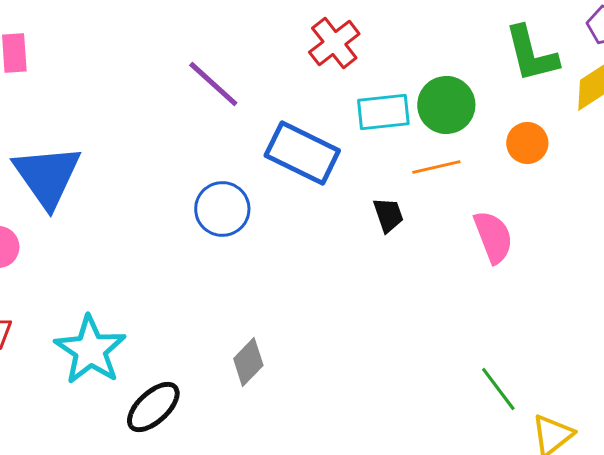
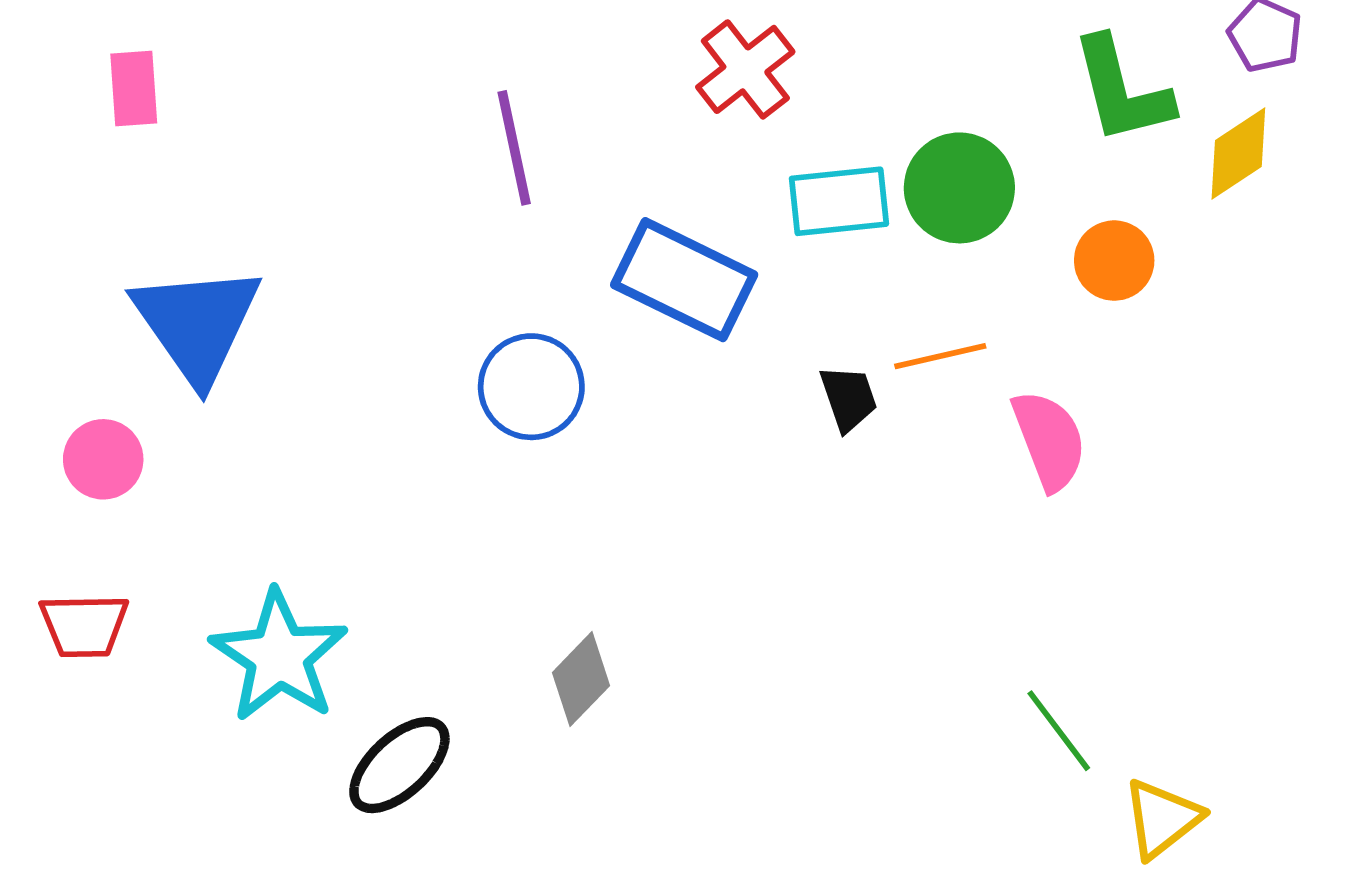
purple line: (213, 84) -> (514, 148), turned 36
orange line: (436, 167) -> (940, 356), moved

